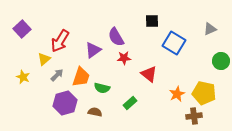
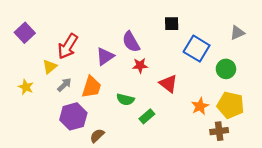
green circle: (221, 61) -> (226, 69), moved
green semicircle: (102, 88) -> (125, 99), moved
brown semicircle: (95, 112) -> (97, 136), moved, turned -56

